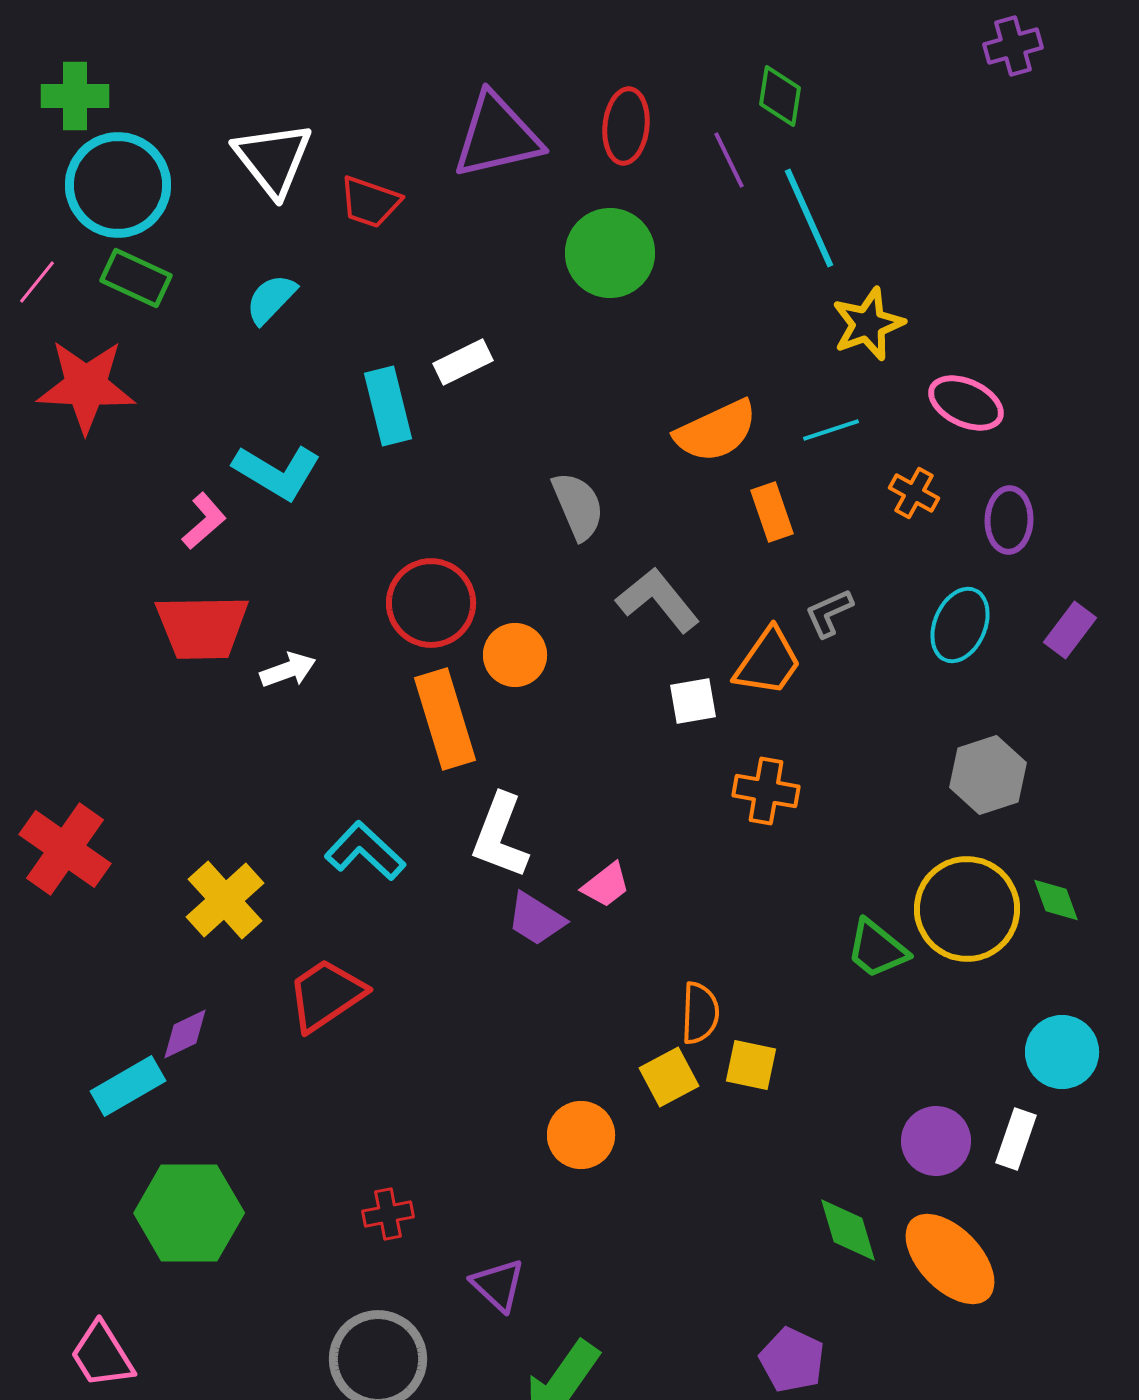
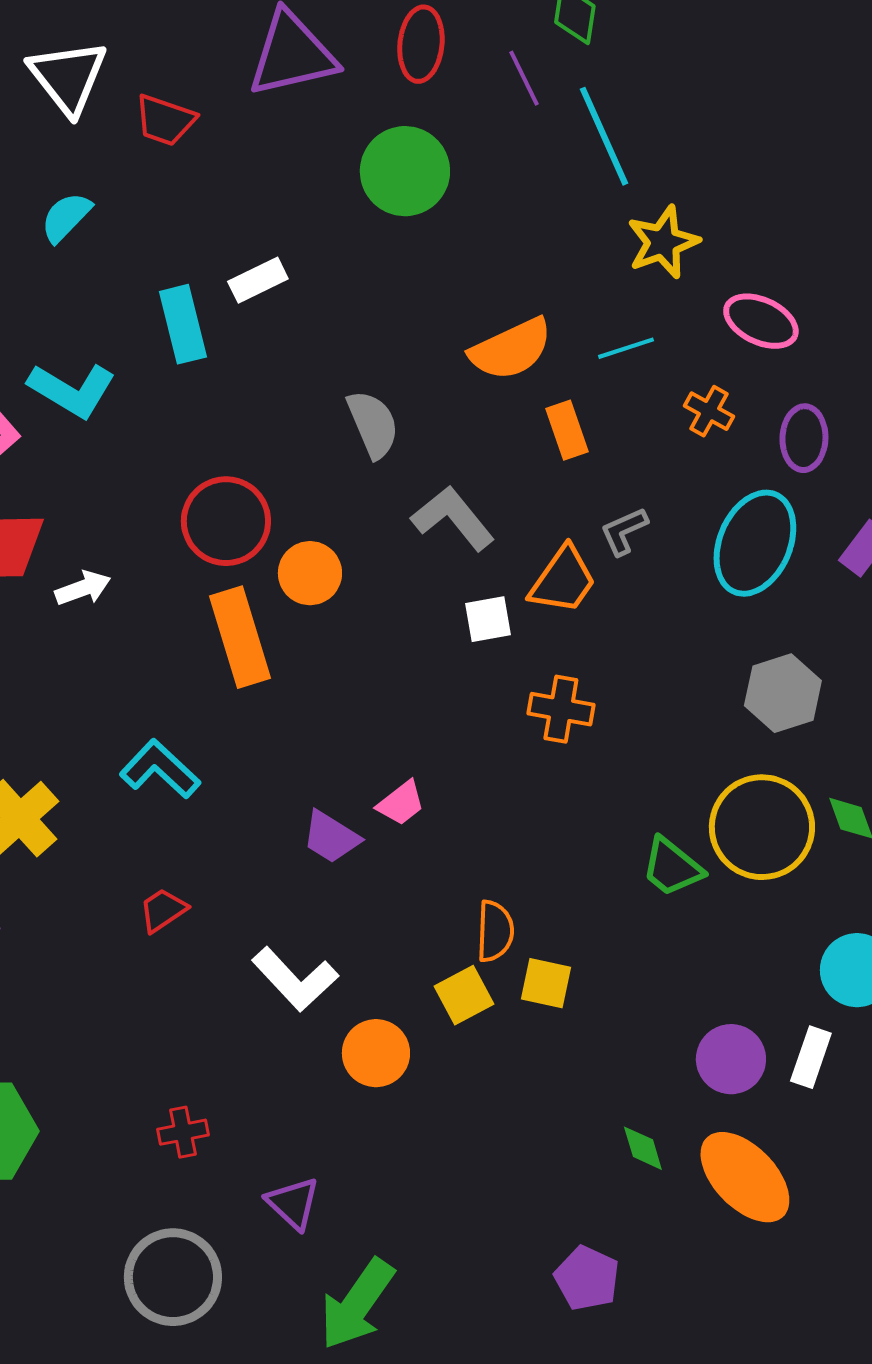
cyan ellipse: (960, 625) -> (755, 543), size x1.4
white L-shape: (500, 836) -> (295, 979), moved, turned -64
red trapezoid: (326, 995) -> (163, 910), moved, size x0.6
green diamond: (848, 1230) -> (643, 1148), size x0.7

